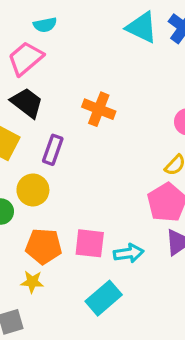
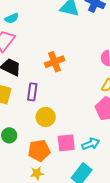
orange cross: (99, 109) -> (55, 62), turned -30
yellow circle: (33, 190) -> (46, 117), moved

